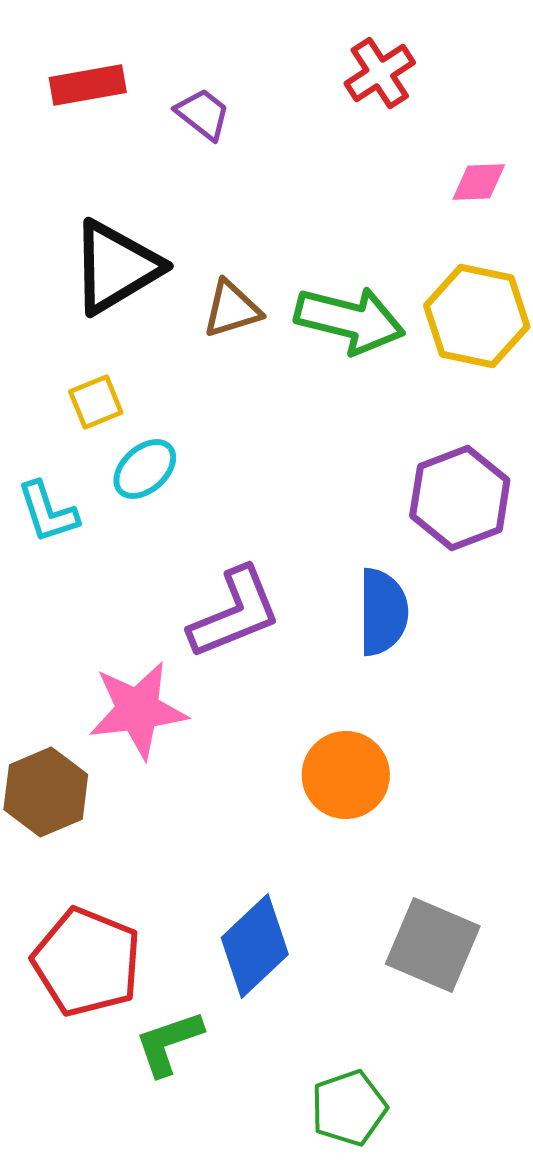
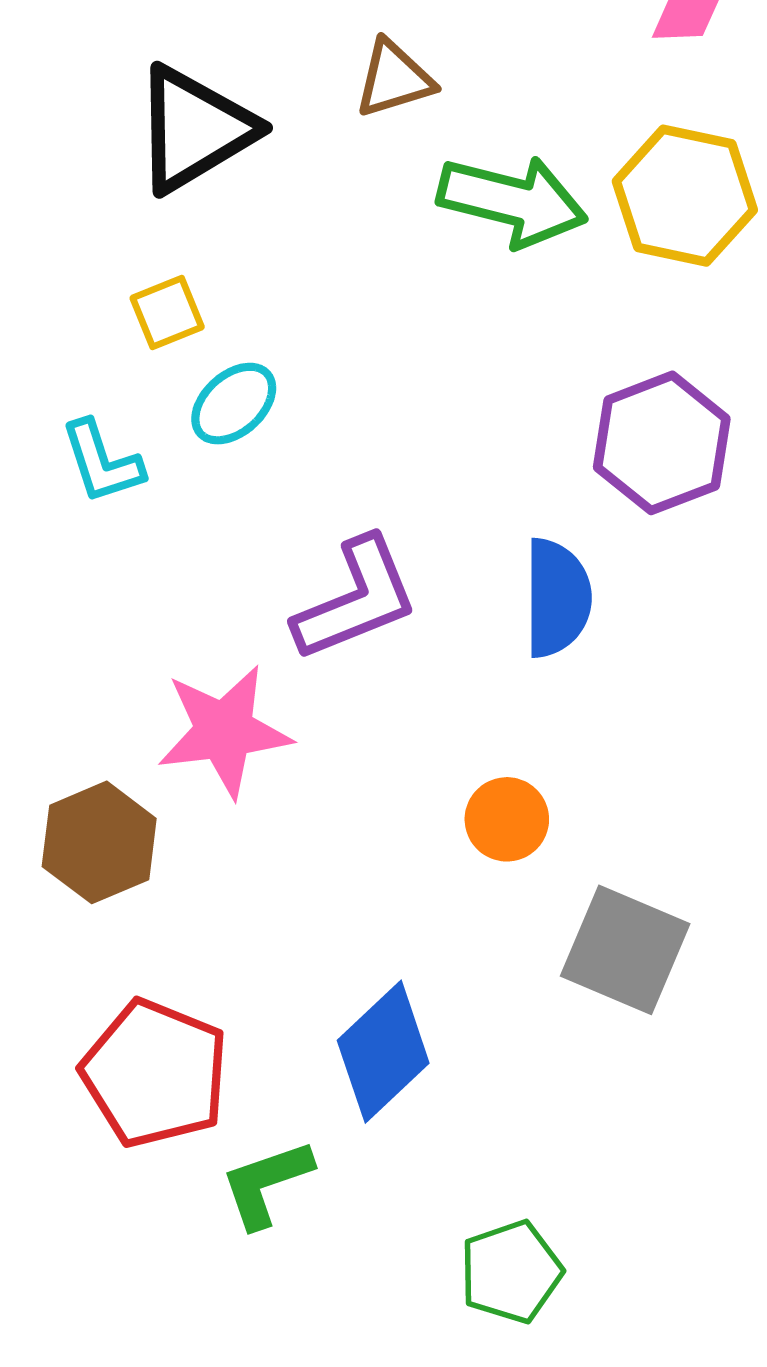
brown triangle: (232, 309) -> (394, 79), moved
orange circle: (346, 775) -> (507, 819), size x0.7
gray square: (433, 945) -> (625, 950), moved

